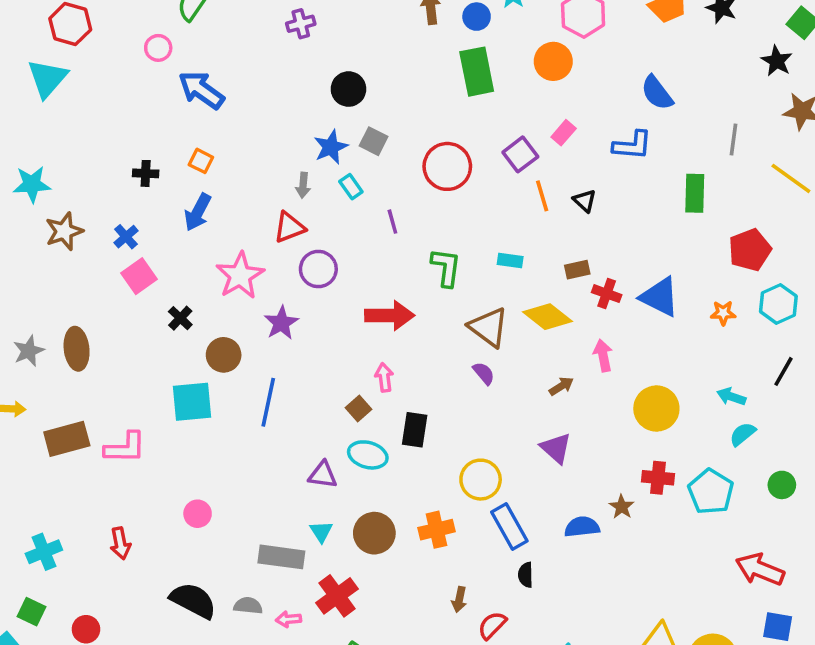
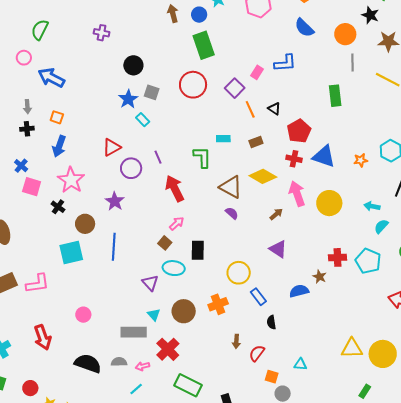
purple cross: (301, 24) -> (102, 33), turned 35
orange circle: (553, 61) -> (345, 34), moved
blue semicircle: (657, 93) -> (304, 28), moved
blue L-shape: (632, 145) -> (285, 63), moved
red circle: (447, 166) -> (193, 85), moved
gray arrow: (303, 185) -> (27, 107), moved
purple line: (392, 222) -> (158, 157), moved
red pentagon: (750, 250) -> (299, 131), moved
cyan rectangle: (510, 261) -> (223, 139), moved
brown rectangle: (577, 270) -> (256, 142), moved
pink square: (139, 276) -> (32, 187), turned -30
pink star: (240, 276) -> (71, 180), moved
red arrow: (390, 315) -> (175, 188), turned -108
pink arrow: (603, 355) -> (297, 194), size x1.4
pink arrow: (384, 377) -> (177, 223), turned 63
yellow circle: (656, 409) -> (329, 203), moved
purple triangle: (323, 475) -> (150, 283), turned 48
blue rectangle: (509, 526) -> (258, 297), size x0.7
red arrow: (120, 543) -> (43, 337), size x1.4

